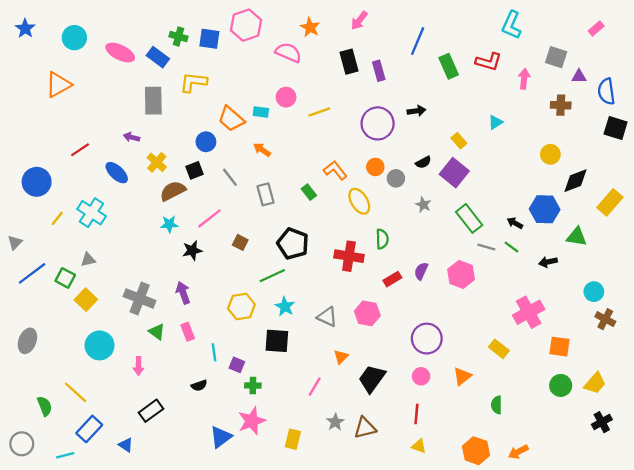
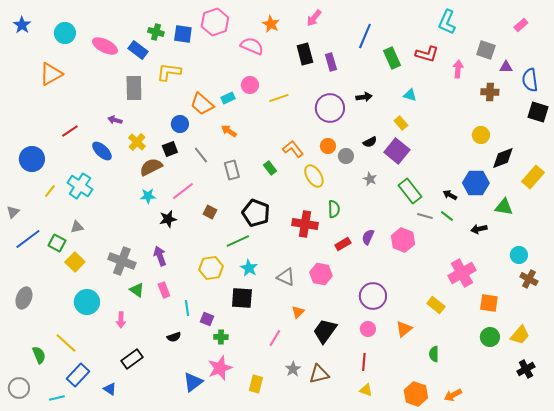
cyan rectangle: (261, 112) -> (228, 98), turned -32
cyan triangle: (495, 122) -> (410, 95), moved, turned 48

